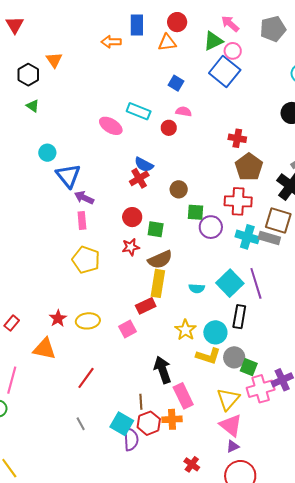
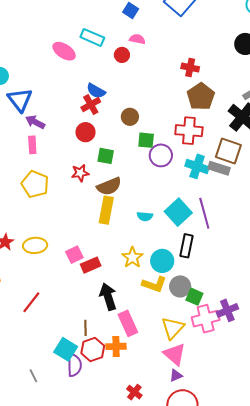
red circle: (132, 217) -> (85, 132), moved
red rectangle: (146, 306) -> (91, 265), moved
gray line: (81, 424) -> (33, 376), moved

